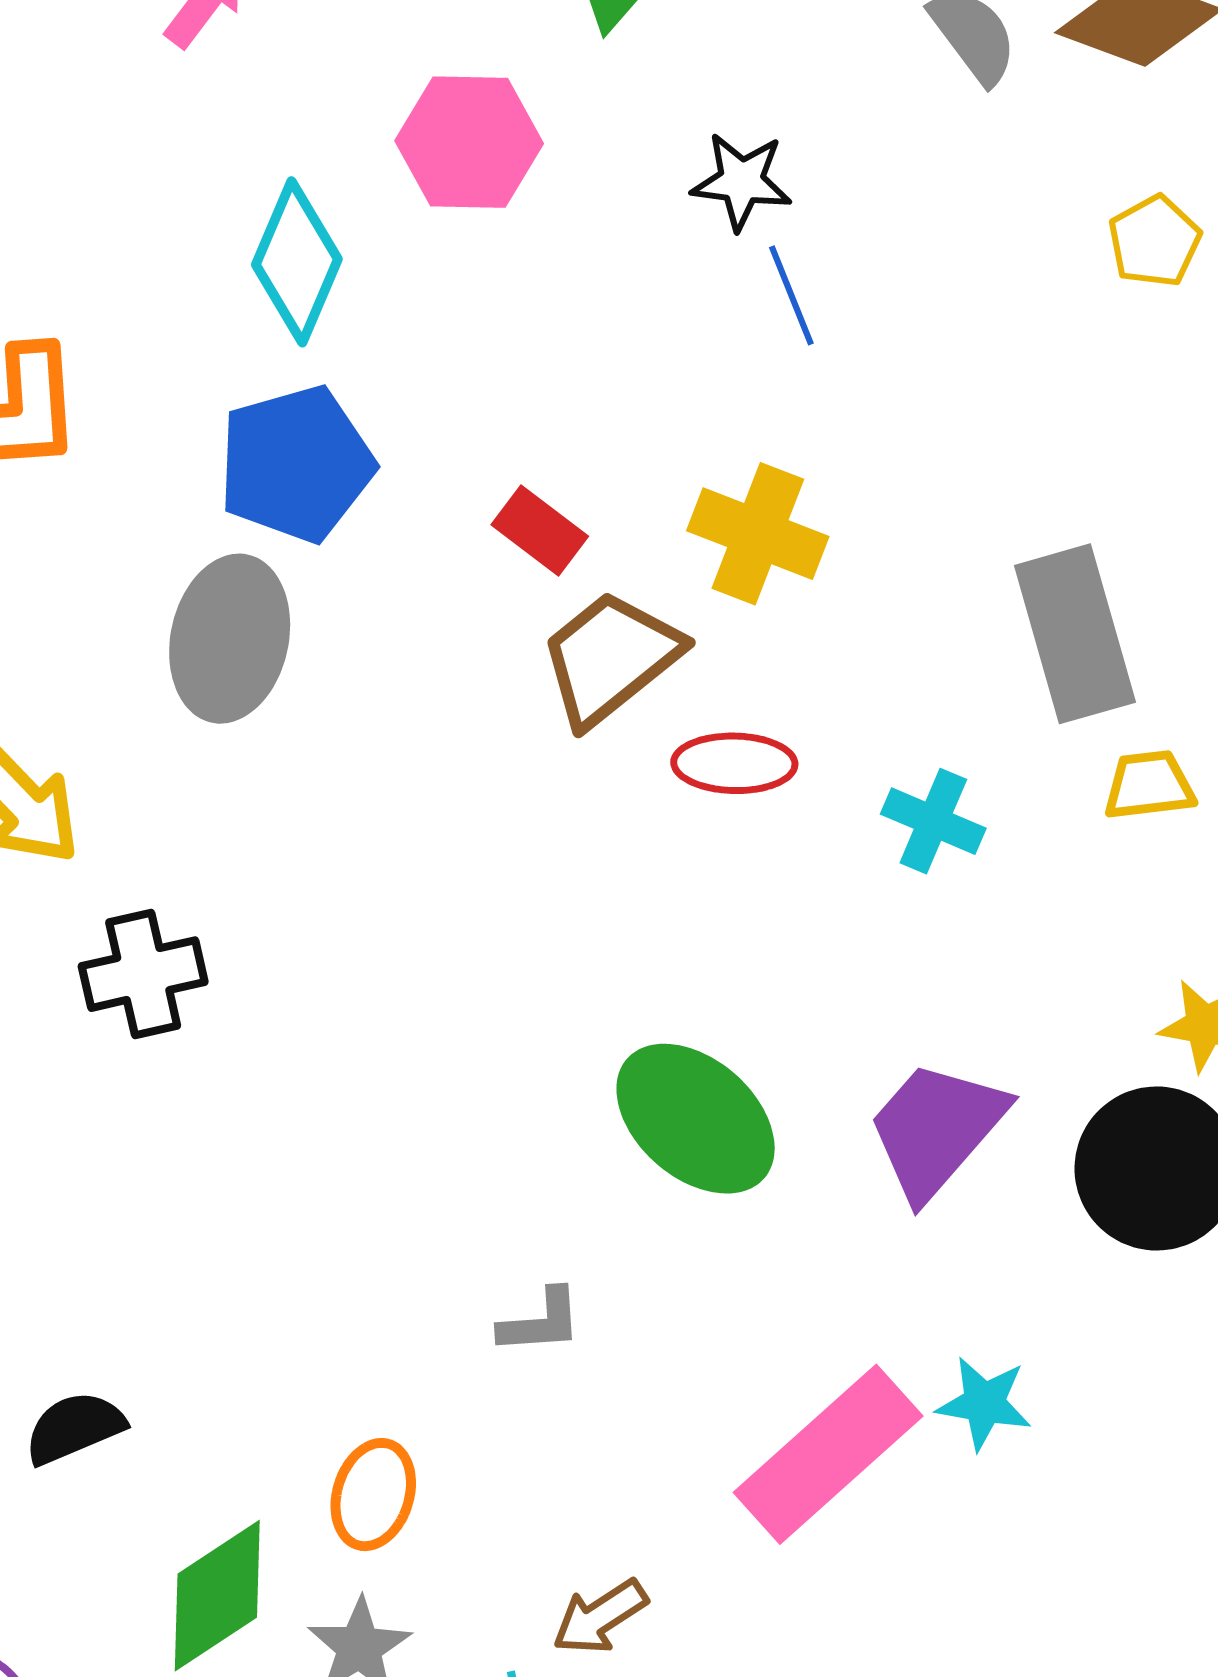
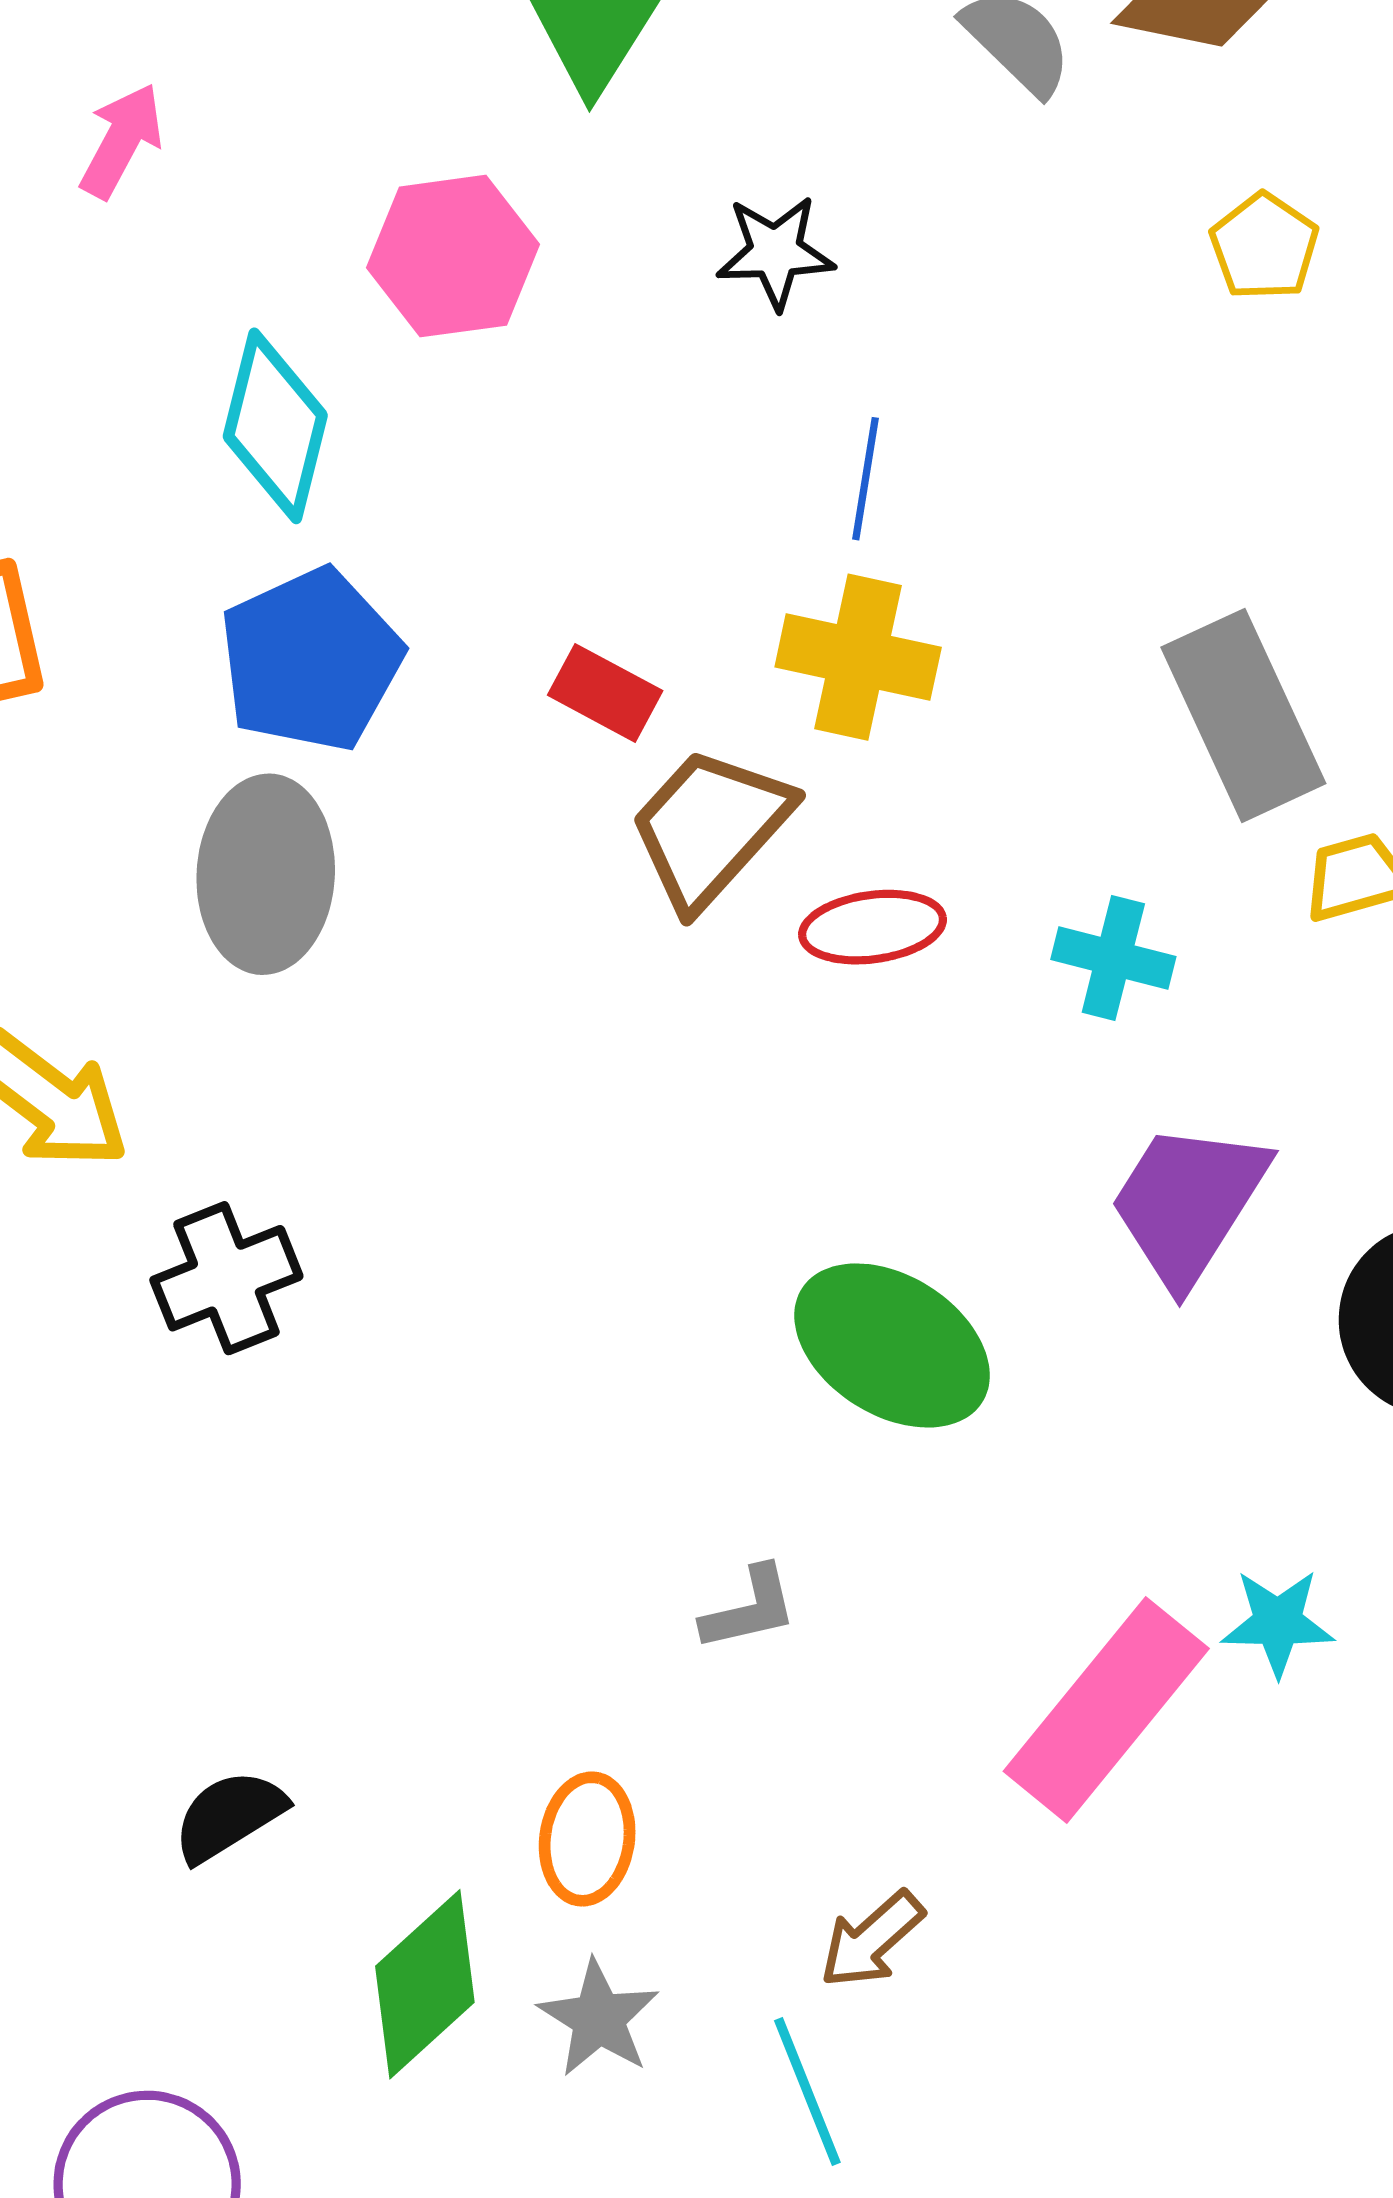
blue line: (791, 295) -> (866, 479), moved, turned 40
purple trapezoid: (936, 1129) -> (1188, 1203), moved

